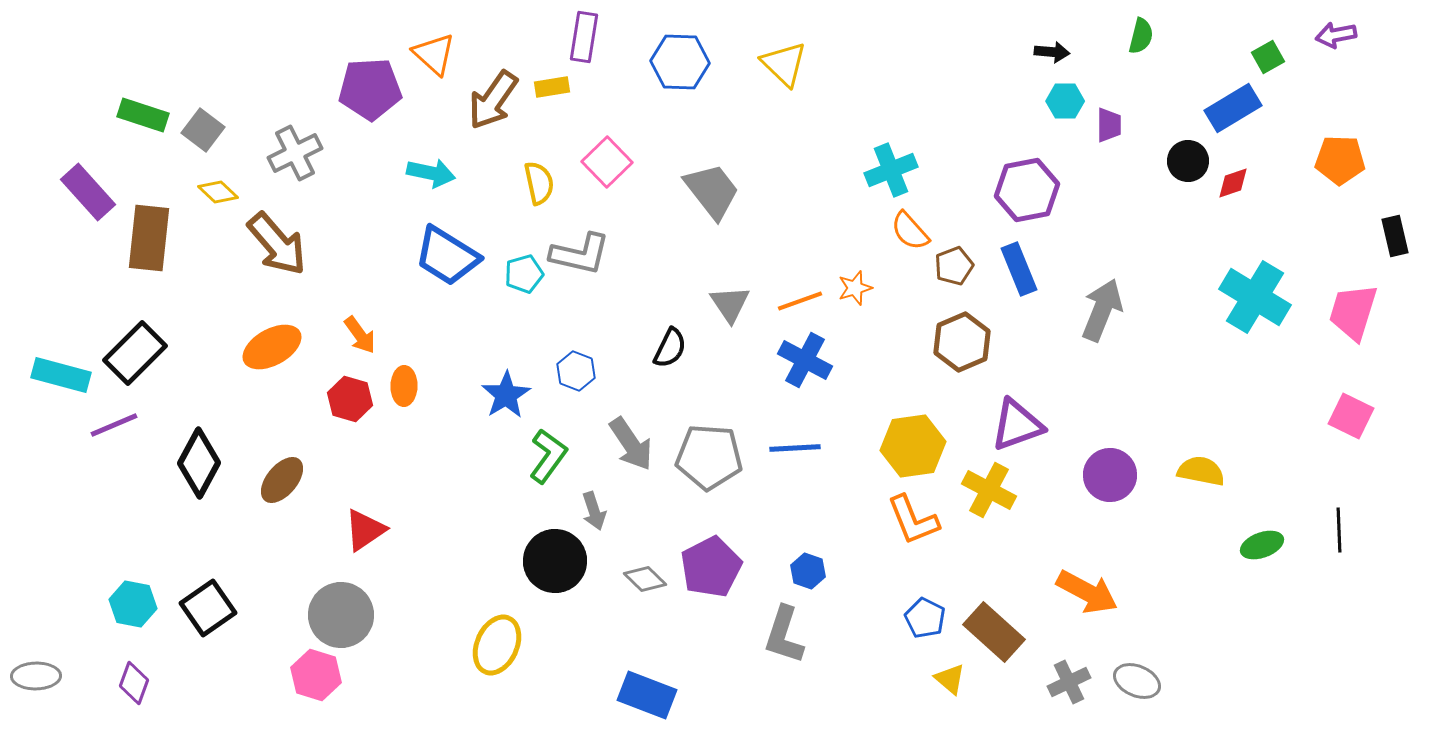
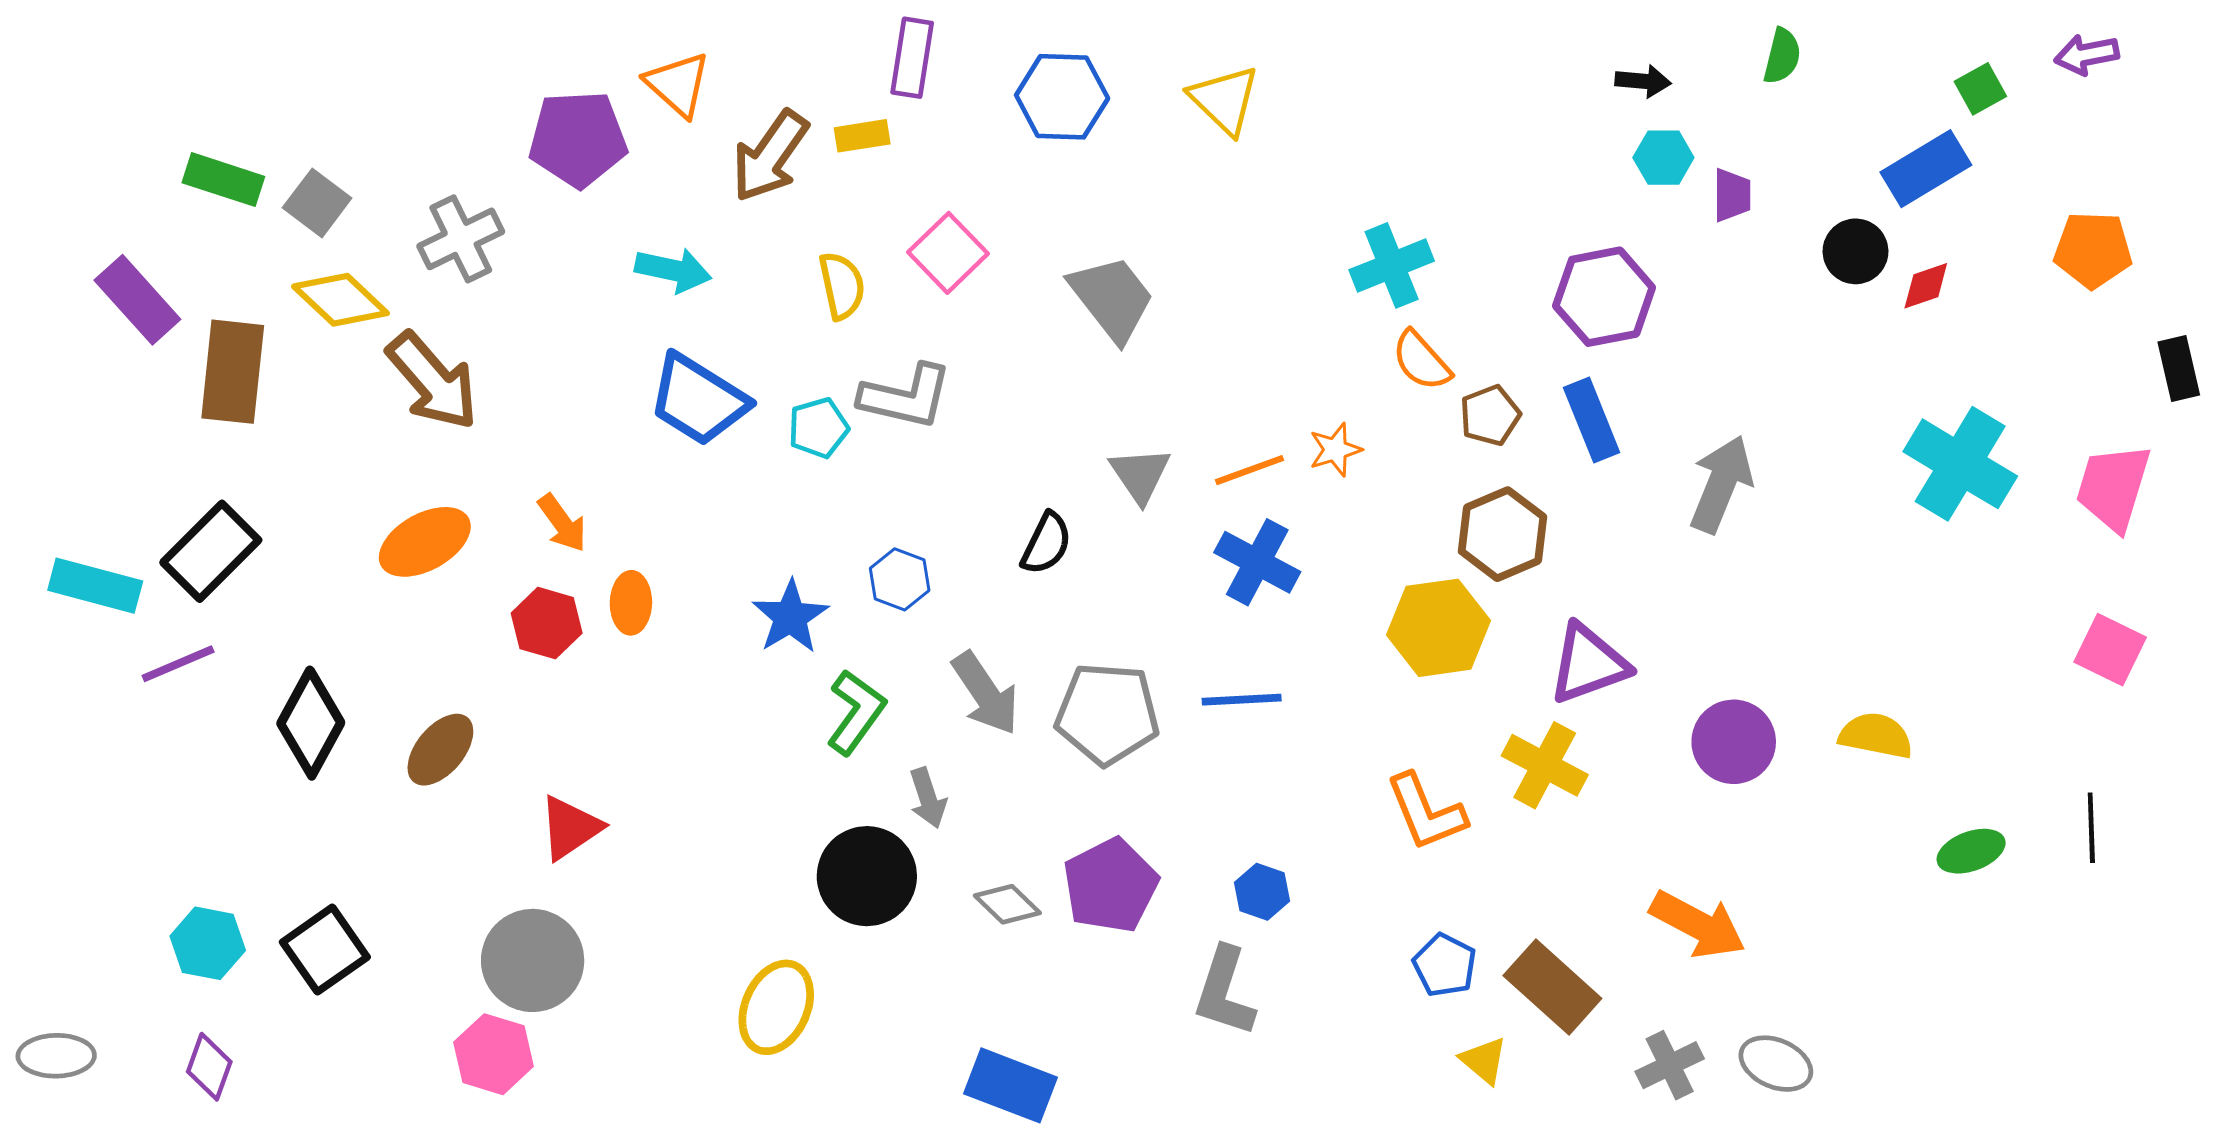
yellow diamond: (218, 192) -> (340, 300), size x1.5
yellow hexagon: (913, 446) -> (1438, 628), moved

